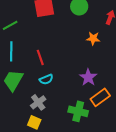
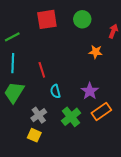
cyan semicircle: (46, 79) -> (55, 91), moved, turned 96
green cross: (78, 111) -> (71, 117), moved, turned 36

